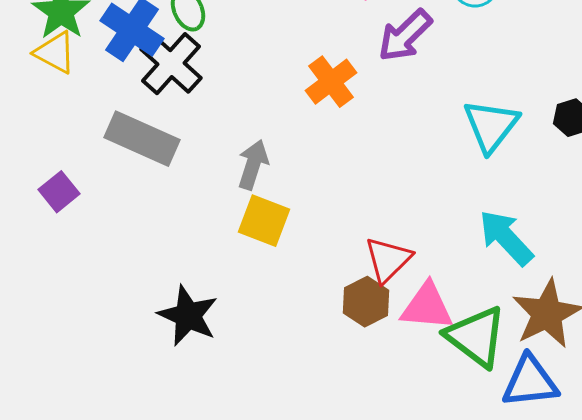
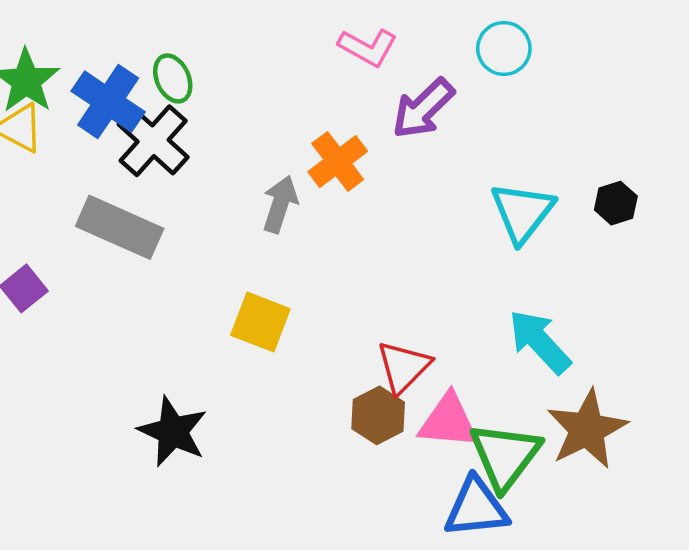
gray arrow: (253, 165) -> (280, 204), moved
green triangle: (476, 337) -> (505, 456), turned 30
blue triangle: (530, 382) -> (476, 508), moved

